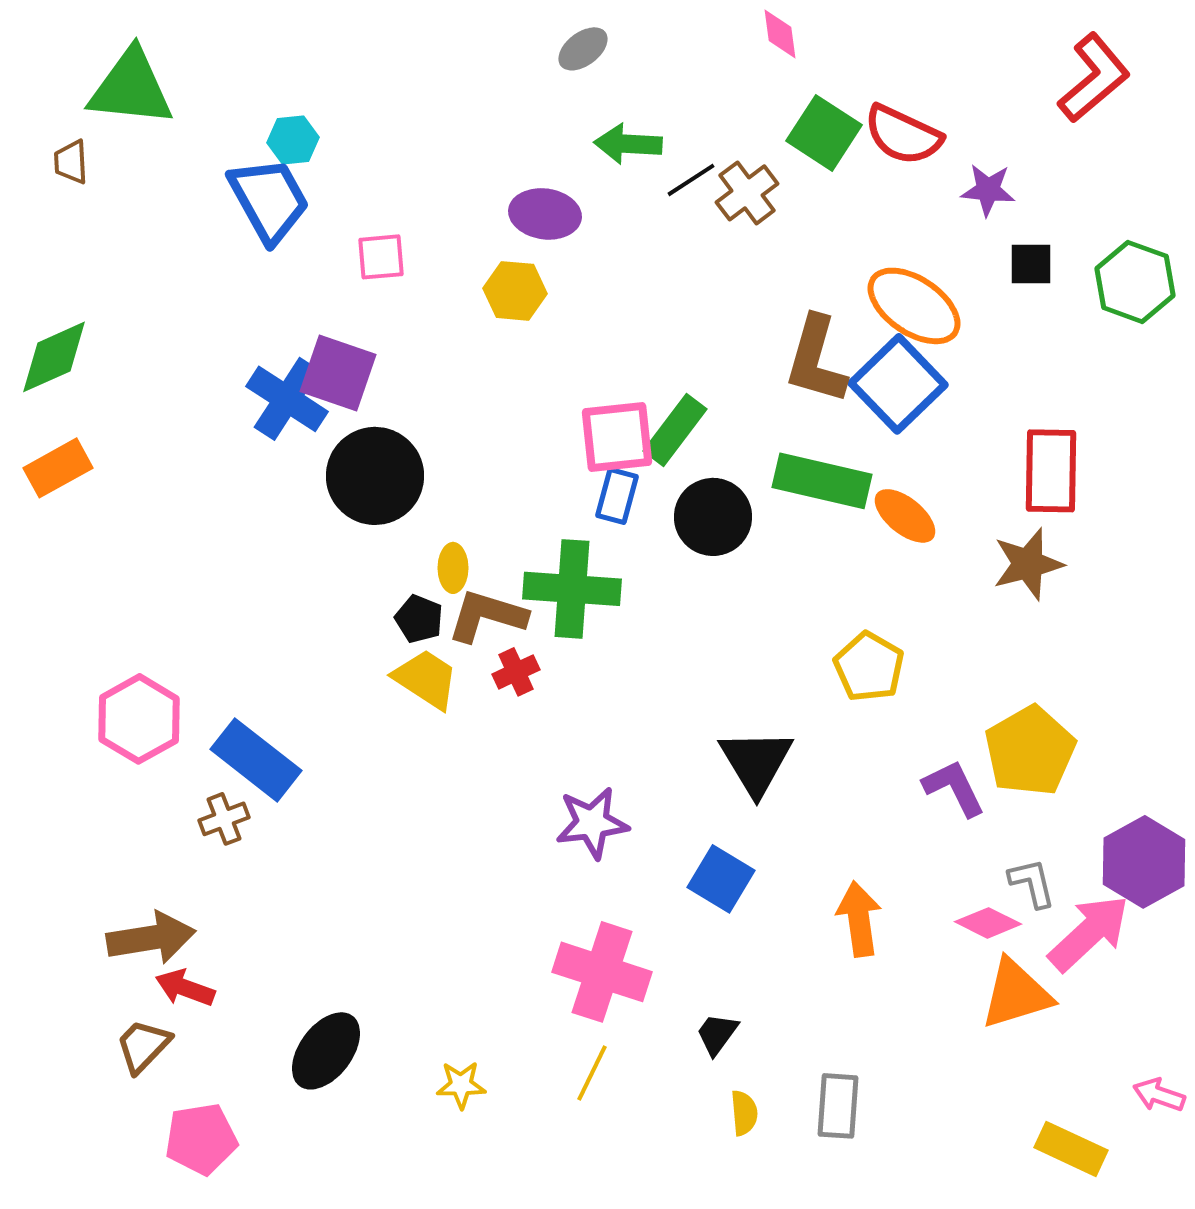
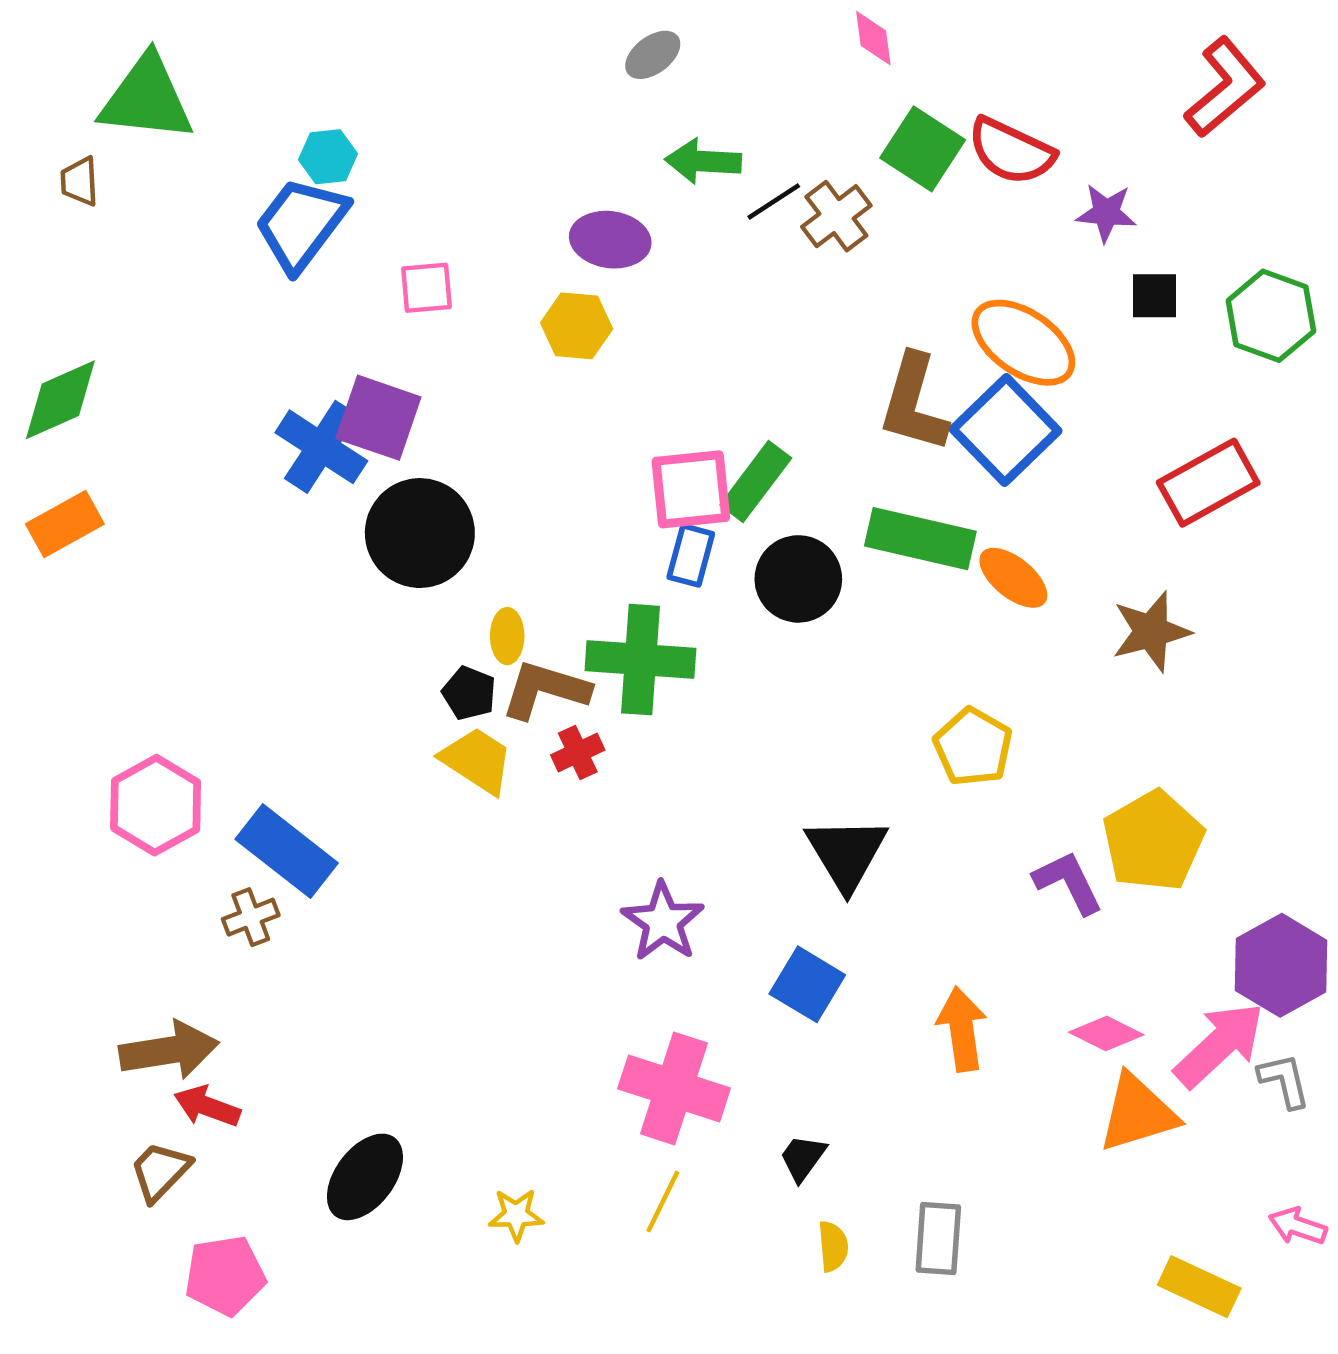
blue trapezoid: (269, 200) -> (301, 224), turned -114
red rectangle: (1051, 471) -> (1208, 483), moved, turned 60
purple star: (592, 823) -> (663, 922), turned -30
gray L-shape: (1032, 883) -> (1284, 1081), moved

